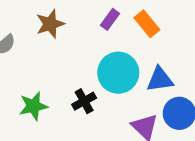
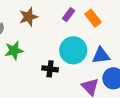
black cross: (84, 101) -> (50, 69), turned 35
green star: (33, 106) -> (14, 51), moved

